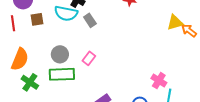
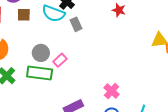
pink rectangle: (89, 58) -> (60, 60), moved
pink cross: (159, 81) -> (112, 91), moved

